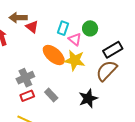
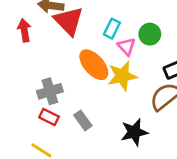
red triangle: (32, 27) -> (69, 21), size x1.6
yellow star: (75, 60) -> (122, 76), turned -30
red rectangle: (27, 96) -> (49, 117), turned 40

